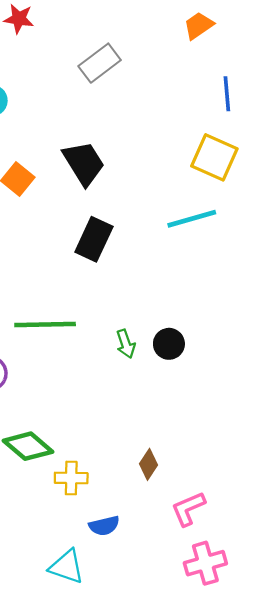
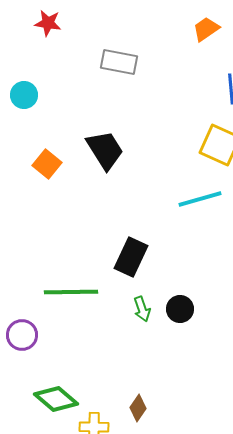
gray rectangle: (100, 63) -> (119, 62), turned 48
black rectangle: (94, 239) -> (131, 257), moved
brown diamond: (148, 464) -> (138, 408), moved

